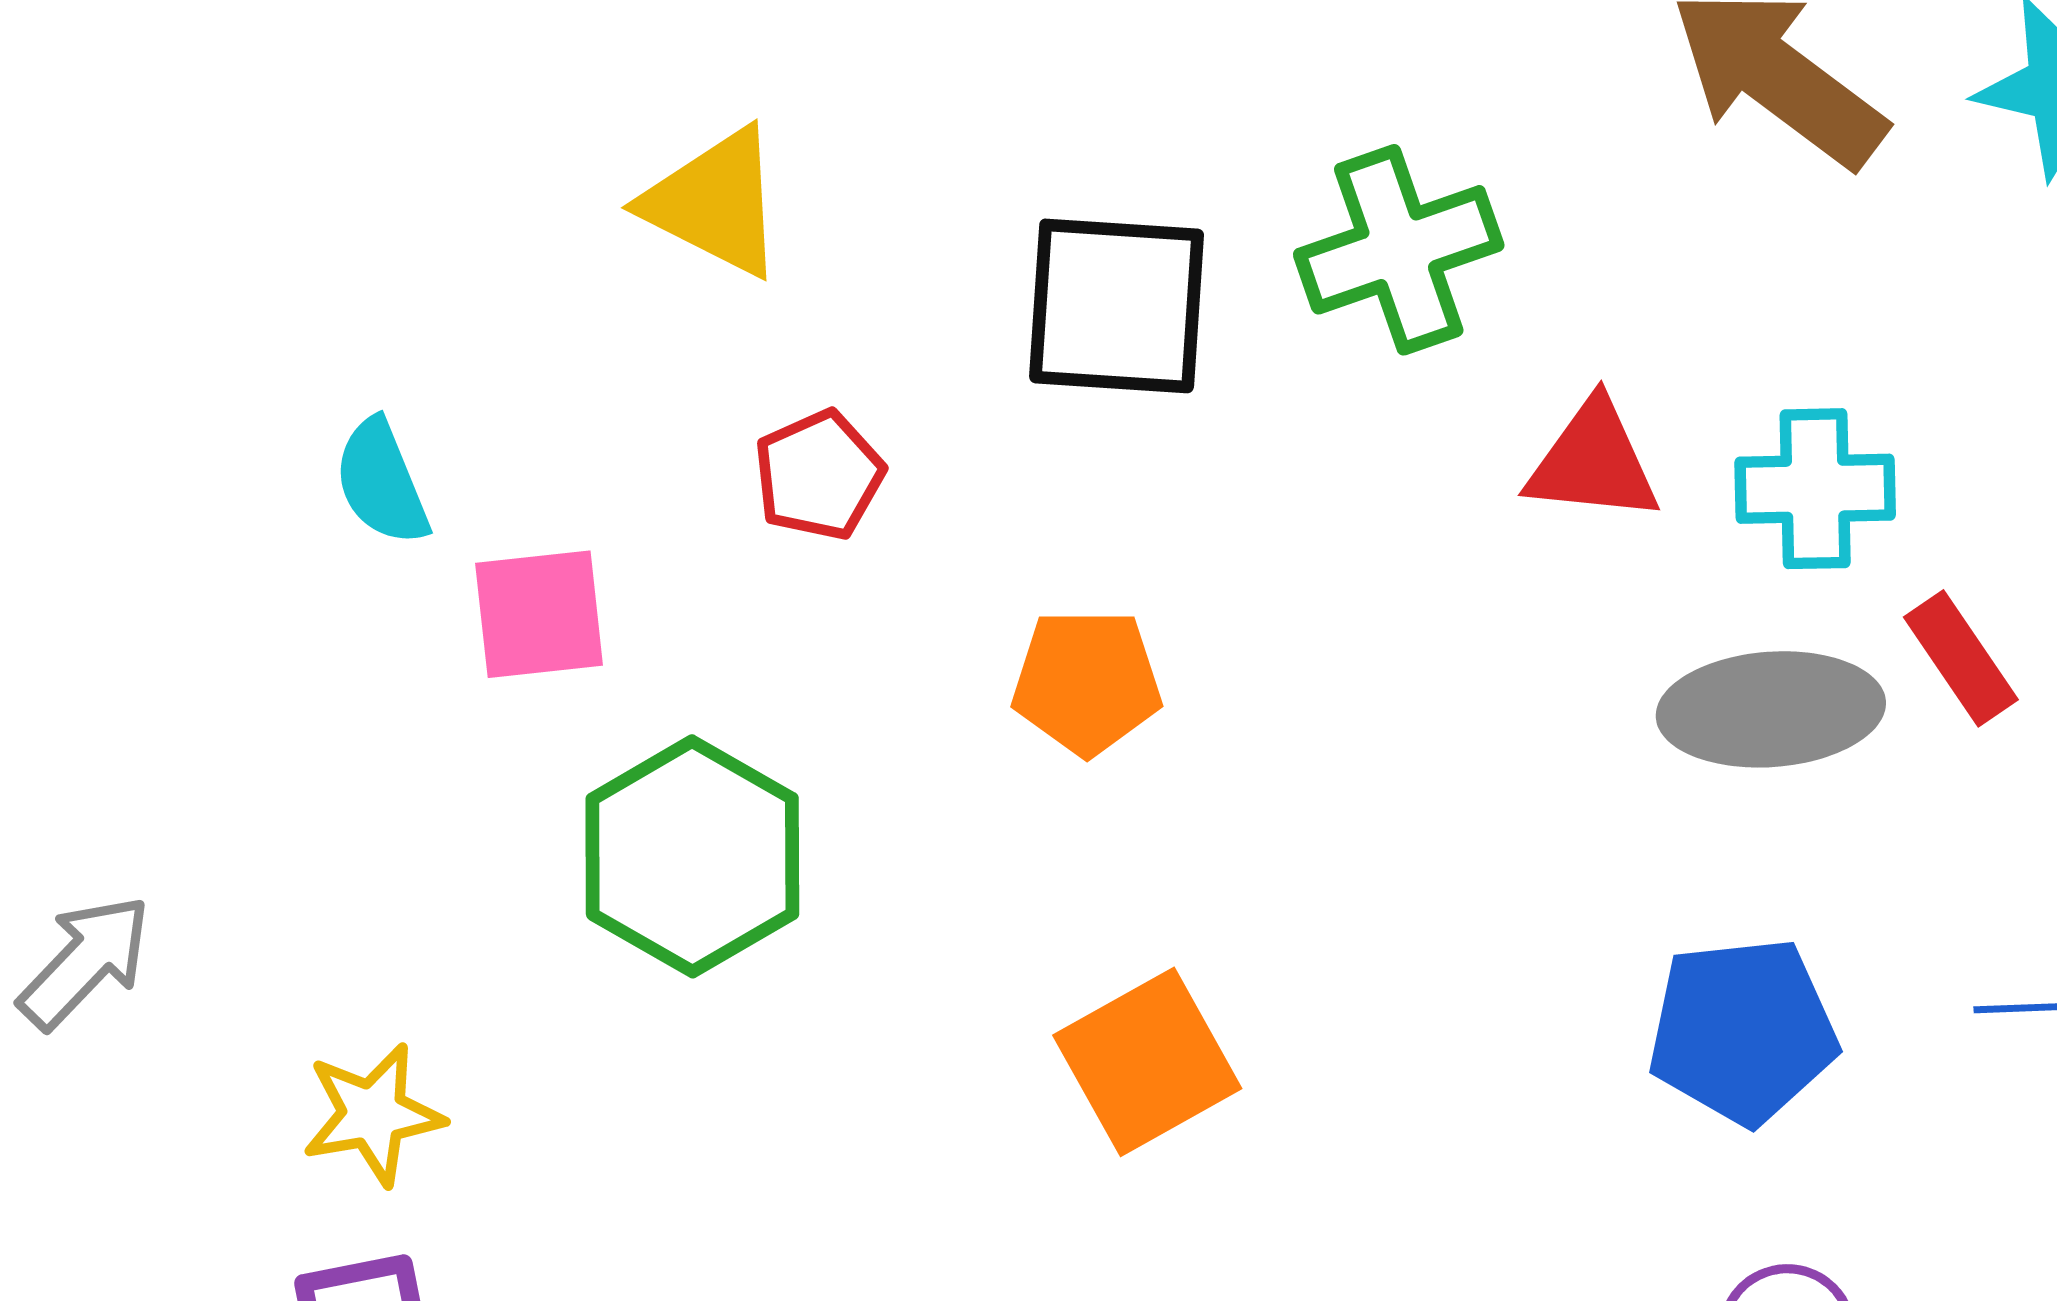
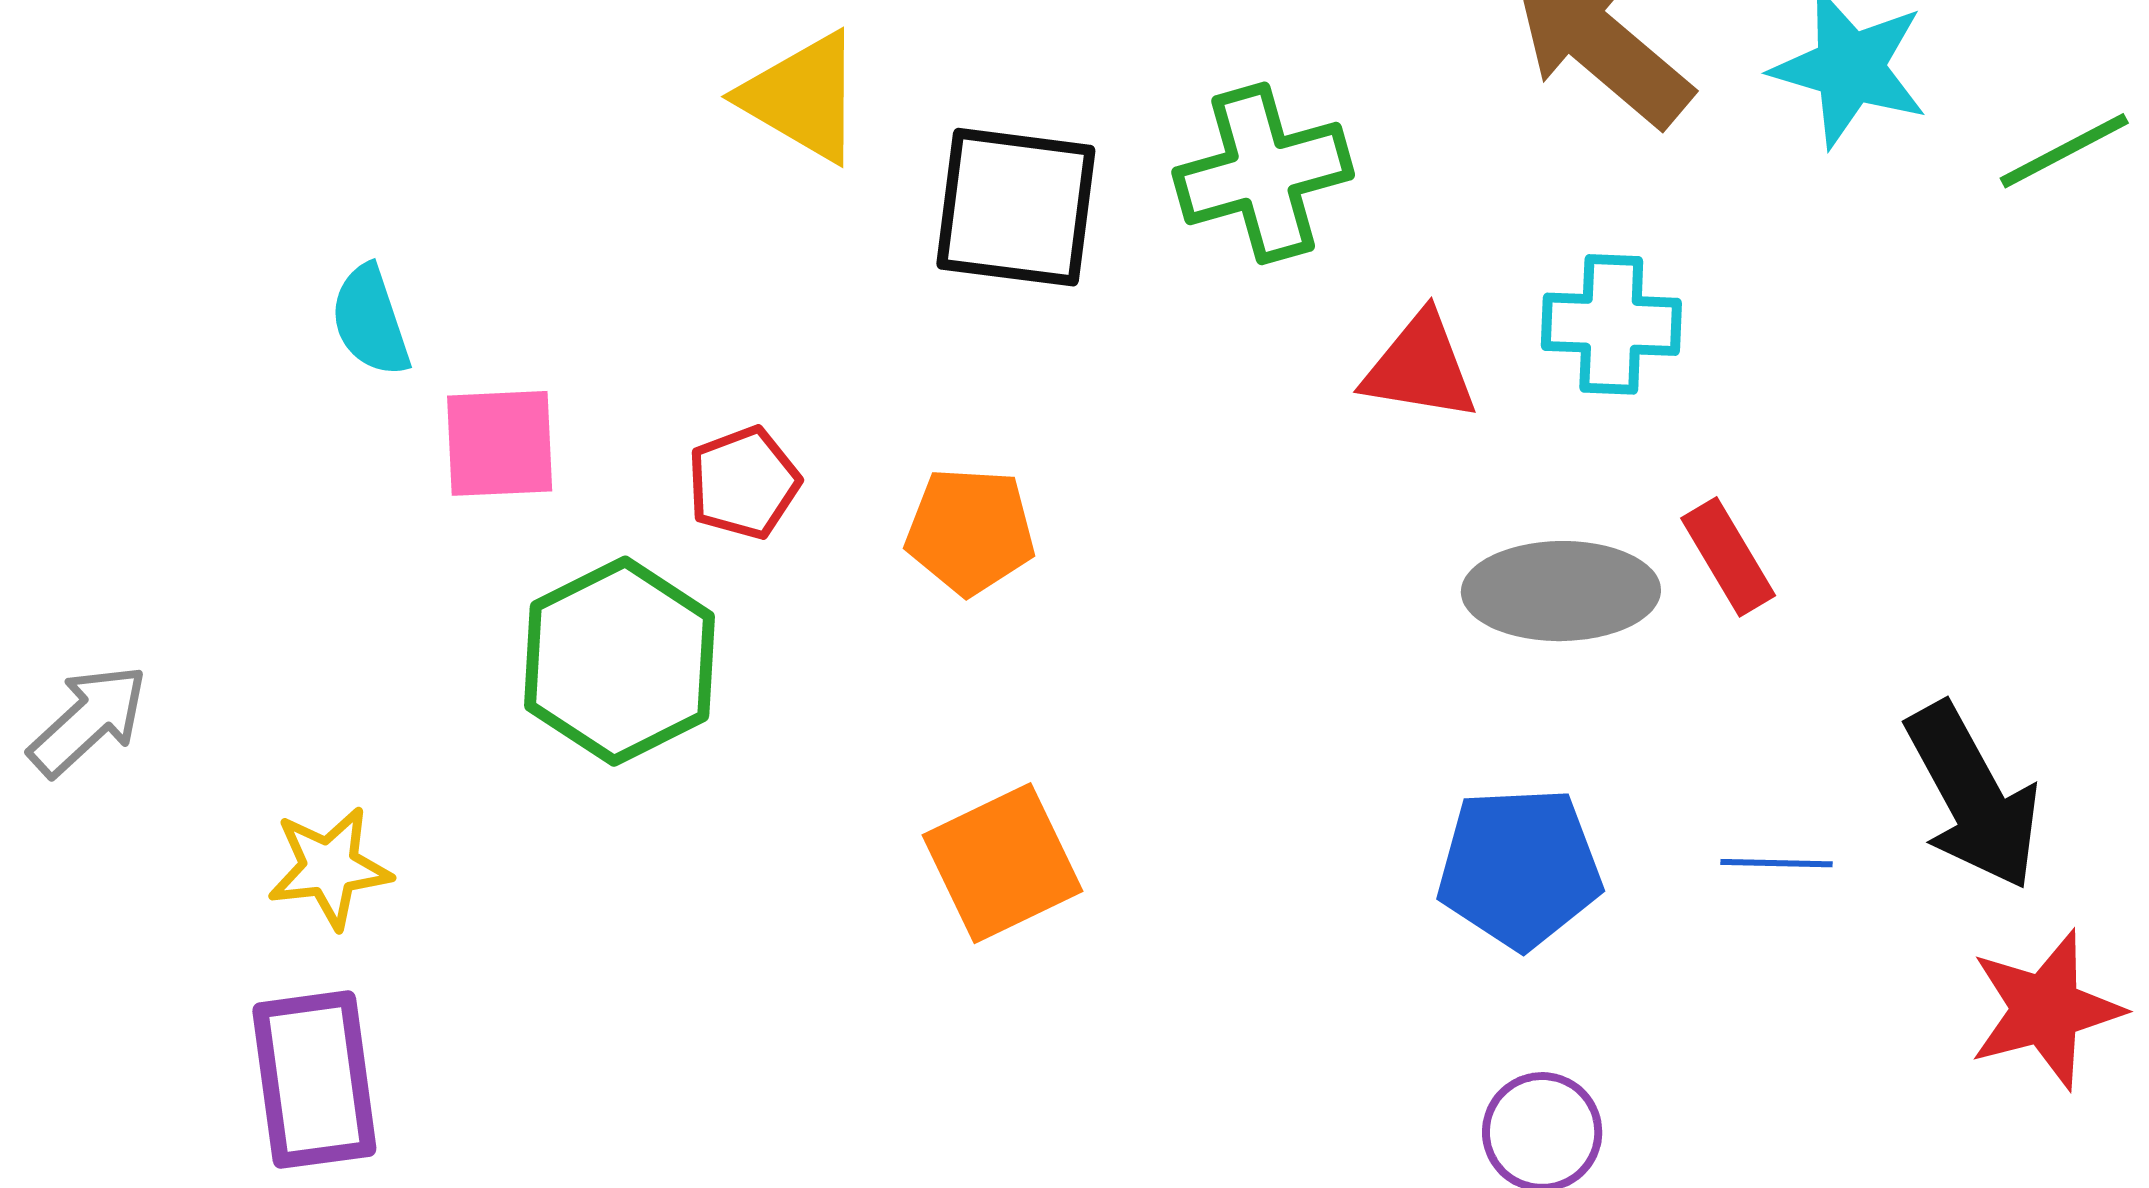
yellow triangle: (715, 203) -> (802, 97), moved
red pentagon: (819, 475) -> (743, 483), moved
cyan cross: (1815, 489) -> (1611, 324), moved

